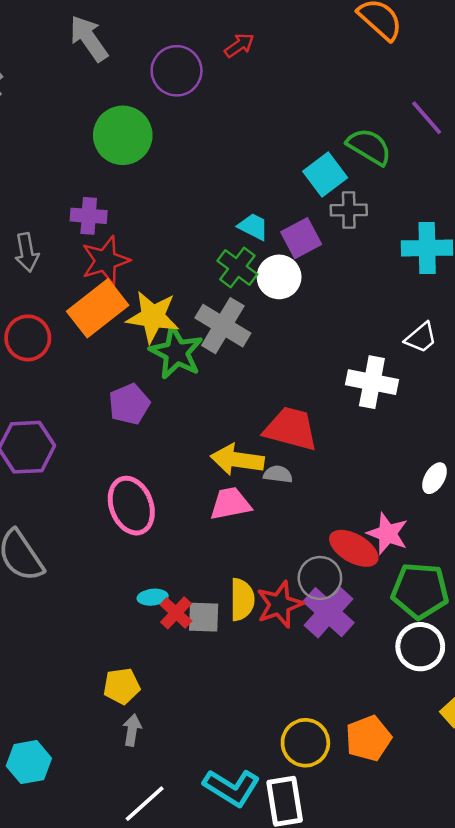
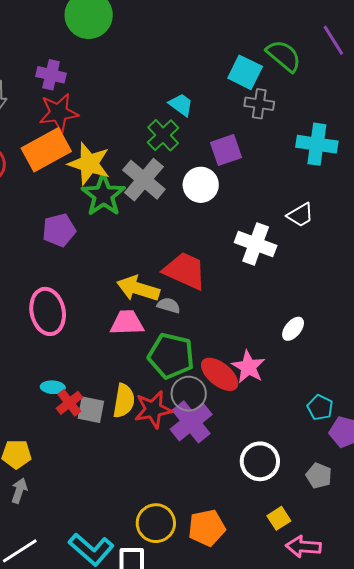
cyan square: (325, 174) -> (245, 72), turned -36
purple square: (301, 238) -> (226, 150), moved
white circle: (279, 277) -> (201, 185), moved
green pentagon: (420, 591) -> (171, 356), moved

